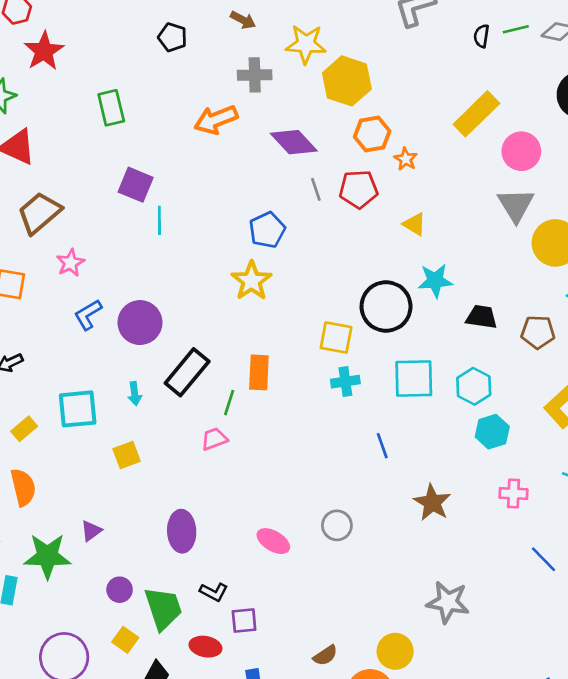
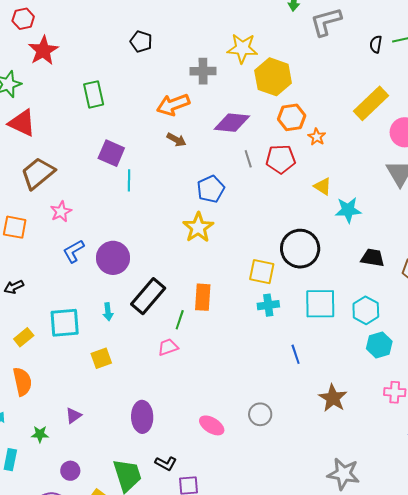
brown arrow: (243, 20) -> (176, 140), moved
purple diamond: (294, 142) -> (232, 123), turned -42
cyan star: (435, 281) -> (348, 210), moved
green star: (47, 556) -> (40, 434), size x0.5
purple circle: (120, 590) -> (70, 471), moved

